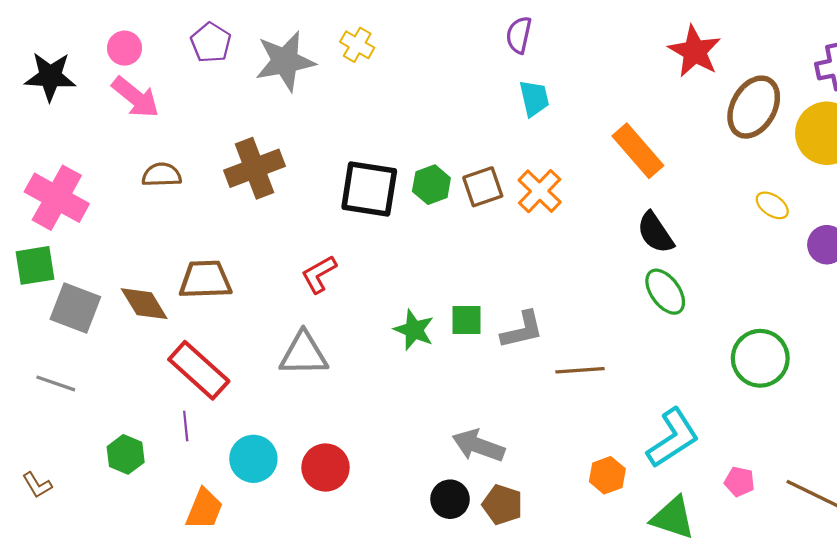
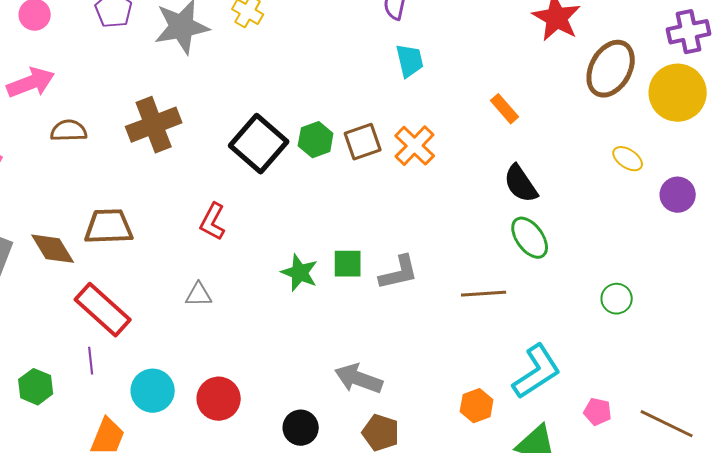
pink arrow: (135, 97) -> (31, 83), moved, turned -60
orange rectangle: (638, 151) -> (505, 109), size x0.6
black square: (369, 189) -> (259, 144), turned 32
red L-shape: (319, 274) -> (213, 222), turned -33
gray triangle: (304, 354) -> (199, 295), size x0.6
green circle: (760, 358) -> (617, 299), size x0.6
brown line: (580, 370) -> (484, 294), moved
black circle: (450, 499) -> (301, 428), moved

